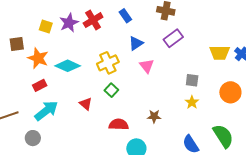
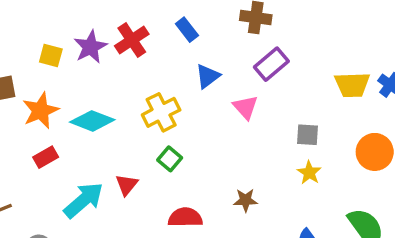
orange star: (38, 58) -> (41, 111), turned 30
pink triangle: (147, 66) -> (245, 107), moved
red triangle: (86, 104) -> (127, 185), turned 32
cyan arrow: (46, 111) -> (84, 200), moved

